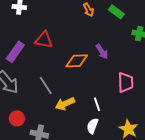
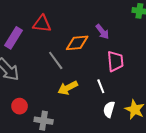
pink trapezoid: (126, 82) -> (115, 61), moved
gray line: (46, 85) -> (56, 60), moved
white semicircle: (93, 126) -> (109, 109), moved

